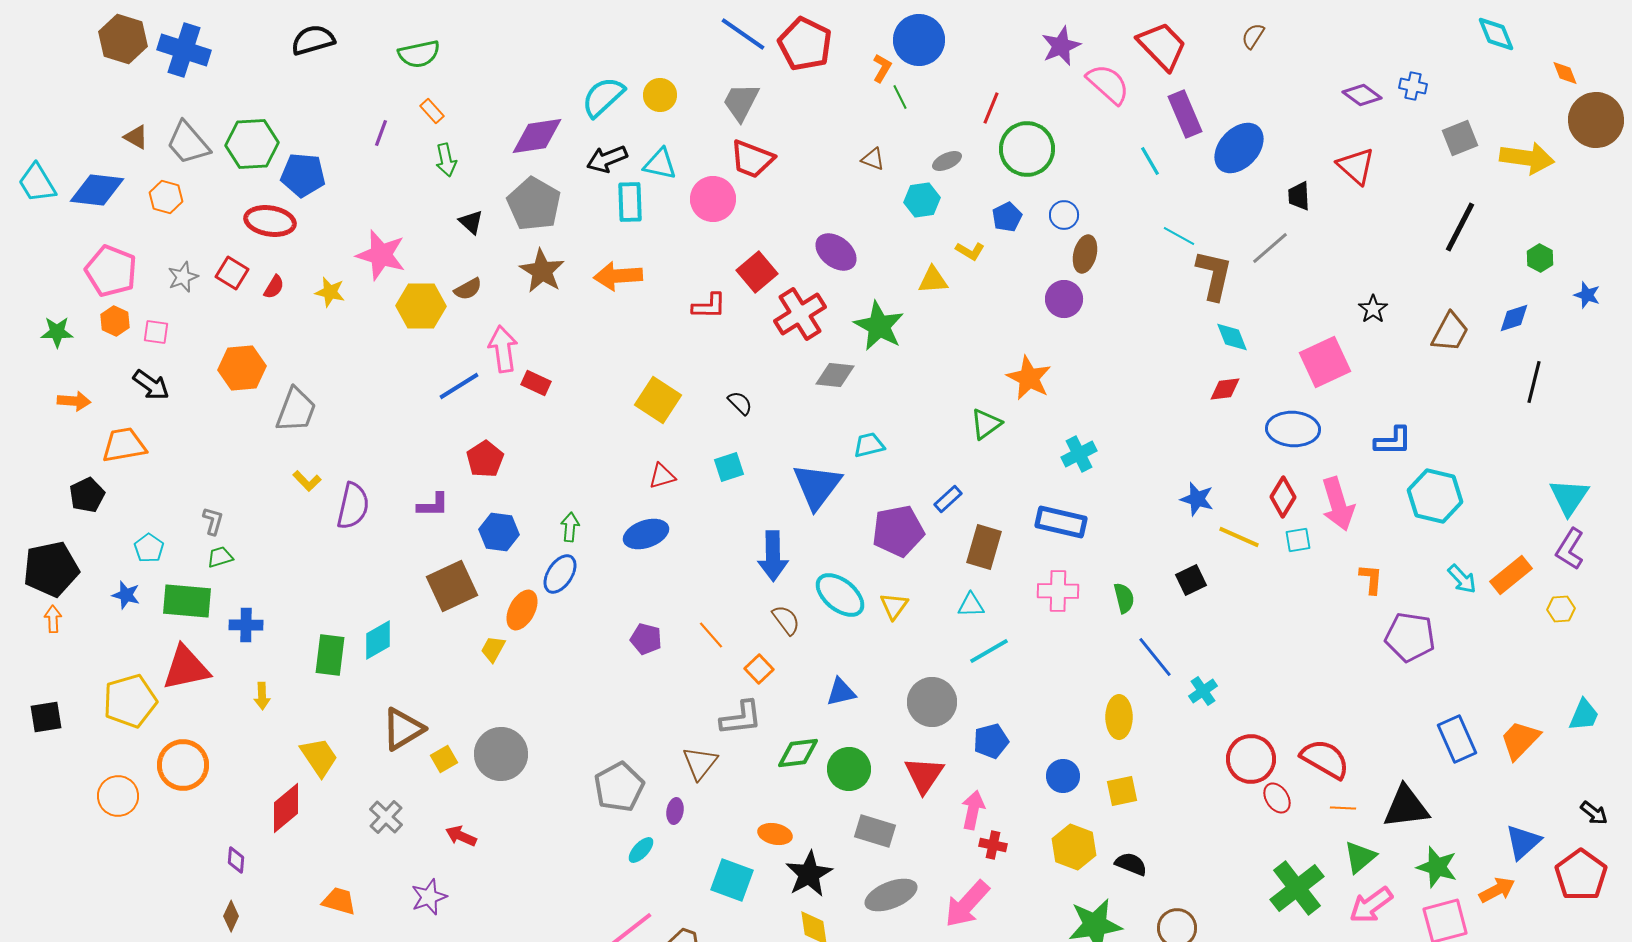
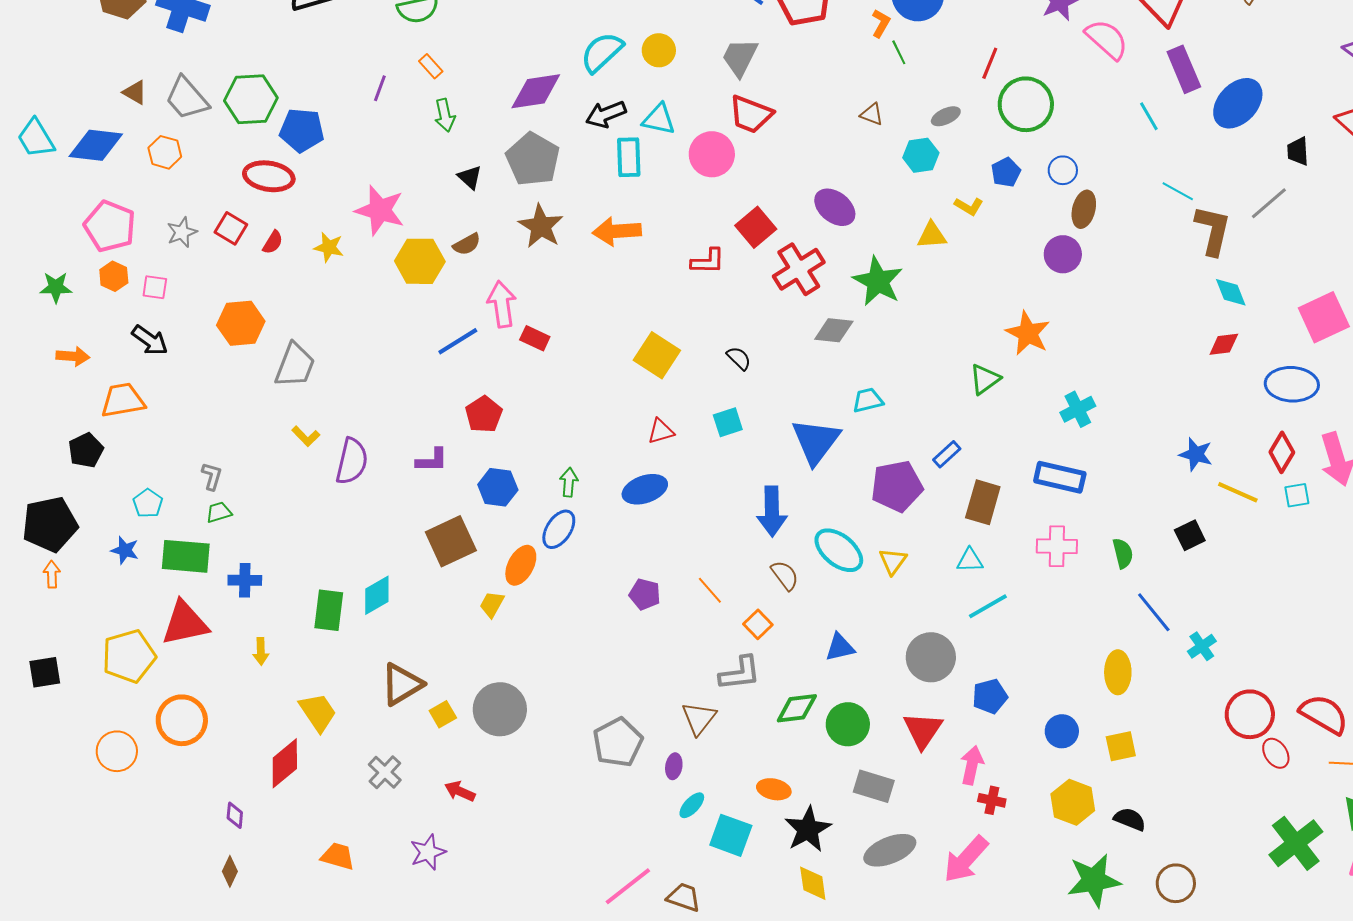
cyan ellipse: (641, 850) -> (692, 805), moved

